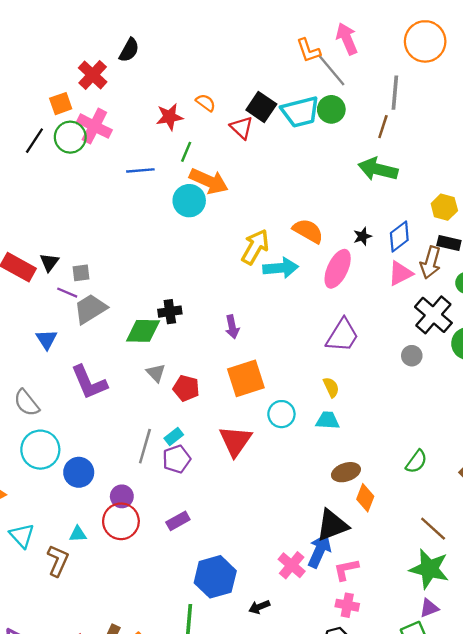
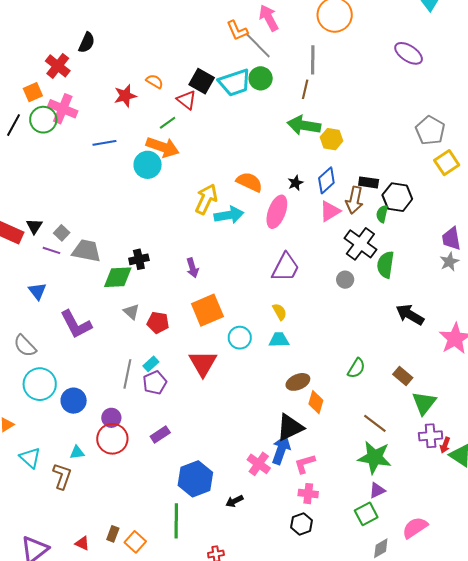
green line: (186, 152) -> (168, 123), moved, turned 36
yellow hexagon: (444, 207) -> (331, 139), moved
gray square: (81, 273) -> (62, 233), turned -35
gray trapezoid: (90, 309) -> (86, 251), moved, turned 48

